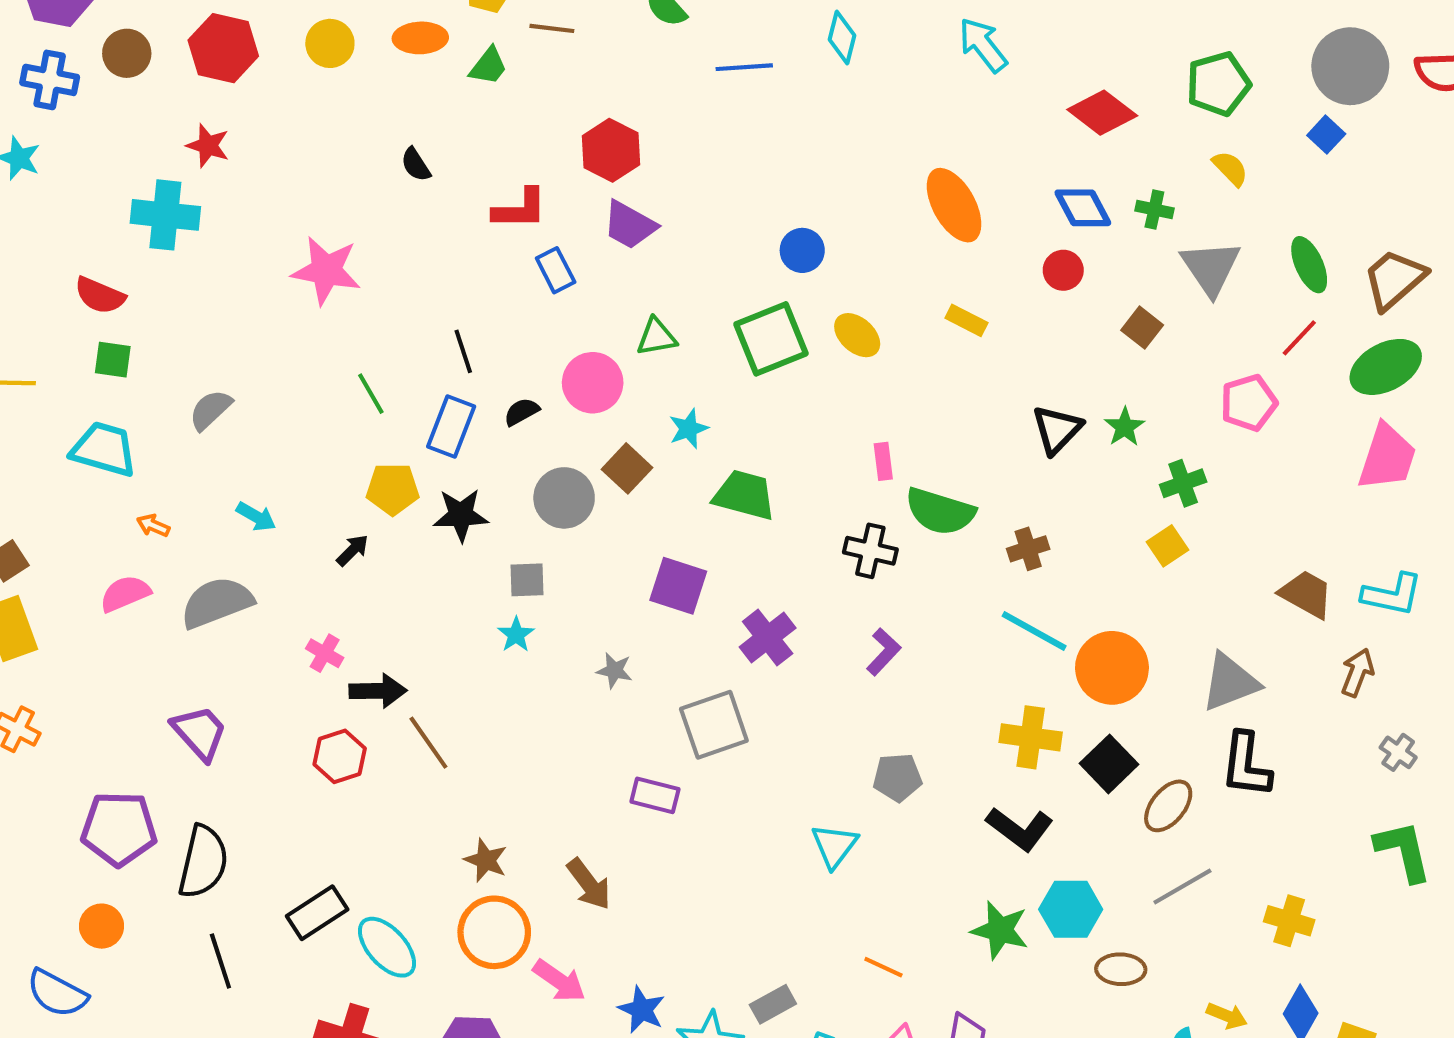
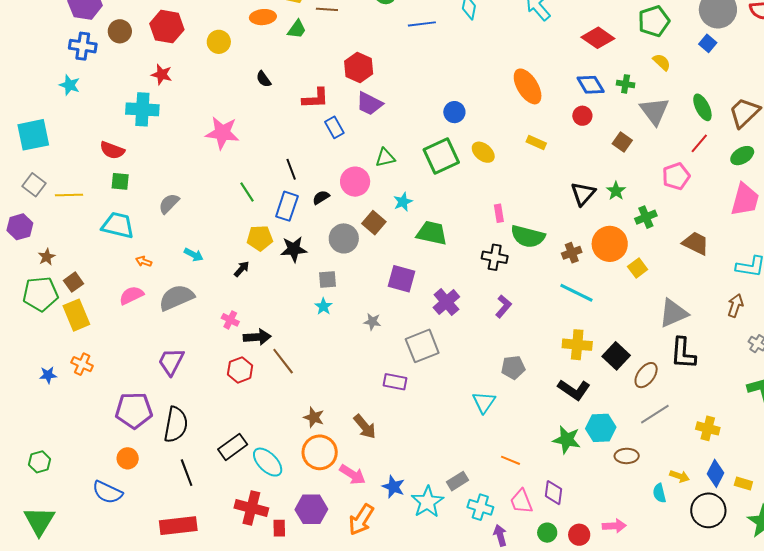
yellow circle: (330, 43) -> (219, 42), moved
green ellipse: (1386, 367) -> (742, 156), size x0.7
yellow square: (1167, 546) -> (638, 268), moved
brown trapezoid: (1306, 594) -> (696, 243), moved
orange circle: (1112, 668) -> (610, 244), moved
purple trapezoid: (200, 733) -> (171, 362), turned -108

